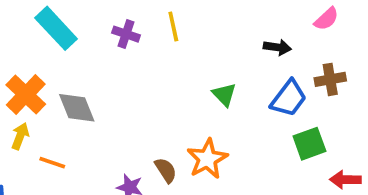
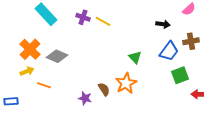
yellow line: (173, 26) -> (103, 21), moved, turned -49
green triangle: (224, 95) -> (135, 57), moved
gray diamond: (77, 108) -> (57, 56), turned -45
yellow arrow: (20, 136) -> (27, 71), turned 48

